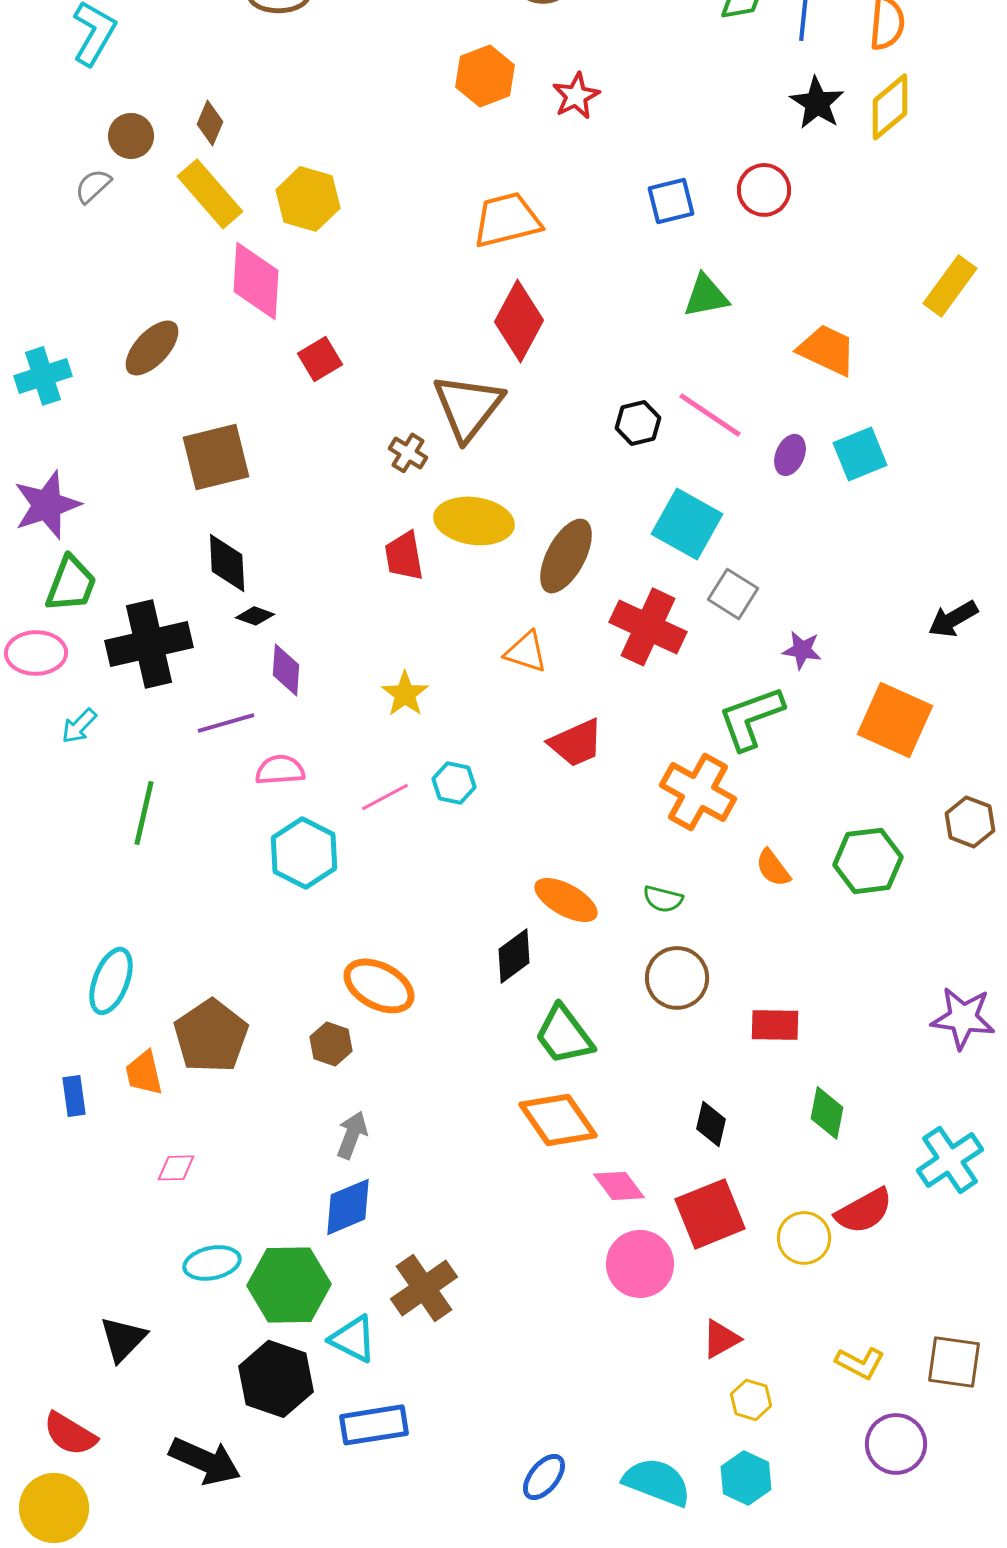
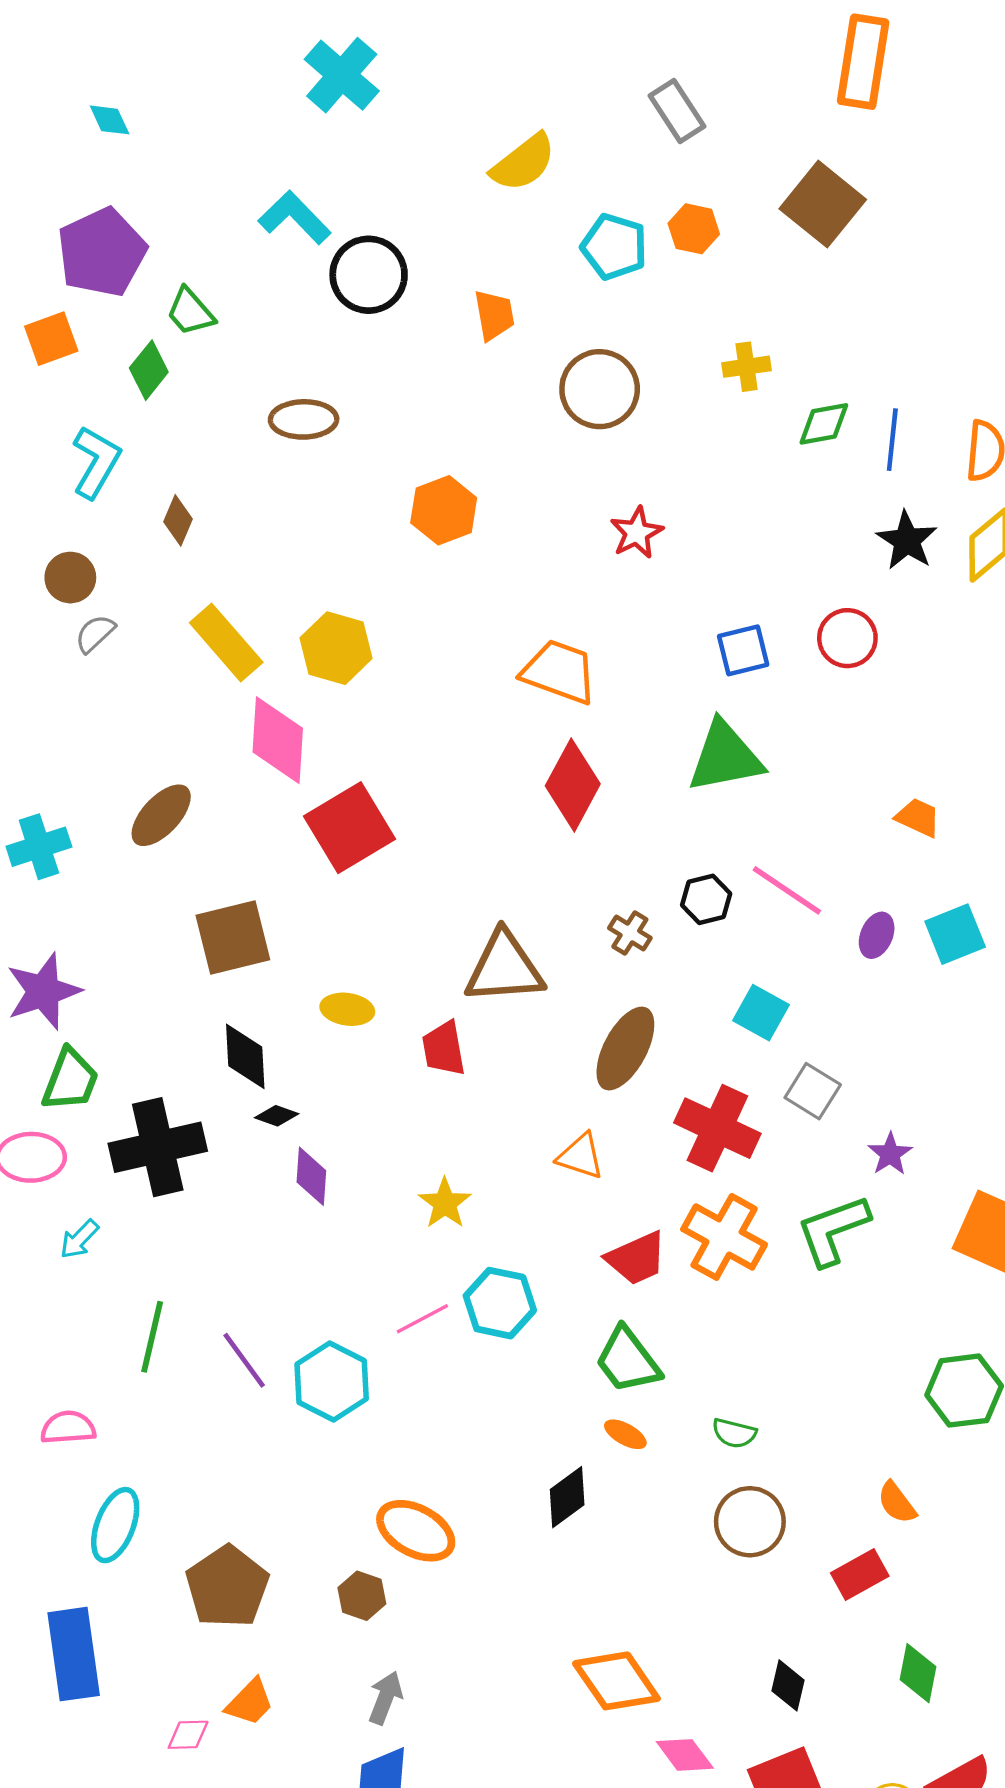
orange hexagon: (485, 76) -> (444, 510), moved
brown diamond: (210, 123) -> (178, 520), moved
brown circle: (131, 136) -> (70, 578), moved
orange trapezoid: (507, 220) -> (559, 672), turned 34
green triangle: (706, 296) -> (725, 757), moved, size x1.5
orange trapezoid: (827, 350) -> (918, 817), size x0.7
red square: (320, 359) -> (350, 828), size x1.8
brown triangle: (468, 407) -> (504, 968), moved, turned 48
brown cross: (408, 453) -> (630, 933), moved
yellow ellipse: (474, 521) -> (347, 1009), moved, size x0.6
cyan square: (687, 524) -> (761, 1013), size x0.7
purple star: (802, 650) -> (890, 1154), turned 30
purple line: (226, 723) -> (244, 1360), moved, turned 70
pink semicircle: (280, 770) -> (68, 1428), moved
cyan hexagon: (454, 783) -> (500, 1303), size x1.5
orange cross: (698, 792) -> (724, 1237), moved
orange semicircle: (773, 868) -> (897, 1503), moved
orange ellipse: (566, 900) -> (625, 1434), size x0.6
red rectangle: (775, 1025) -> (860, 1574), turned -30
green trapezoid: (564, 1035) -> (628, 1360), moved
orange trapezoid: (144, 1073) -> (250, 1702), moved, turned -123
blue rectangle: (74, 1096) -> (74, 1654), size x2.0

